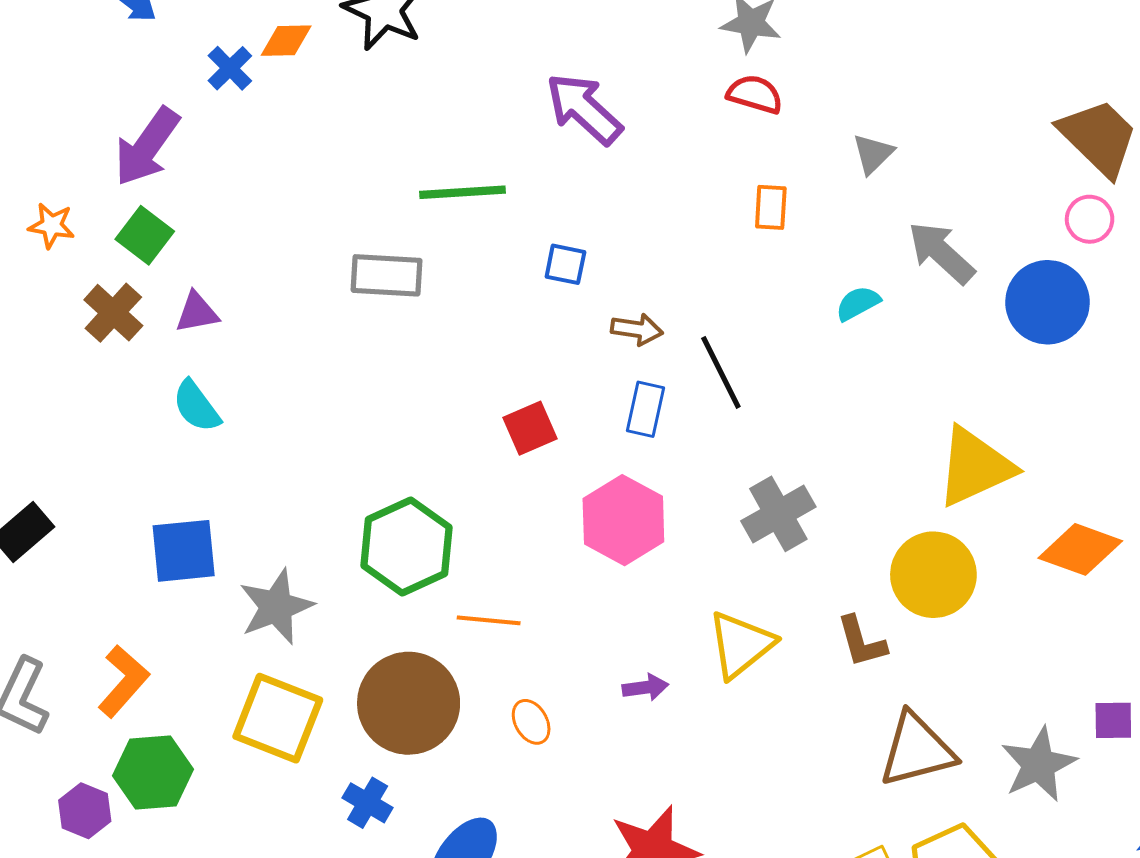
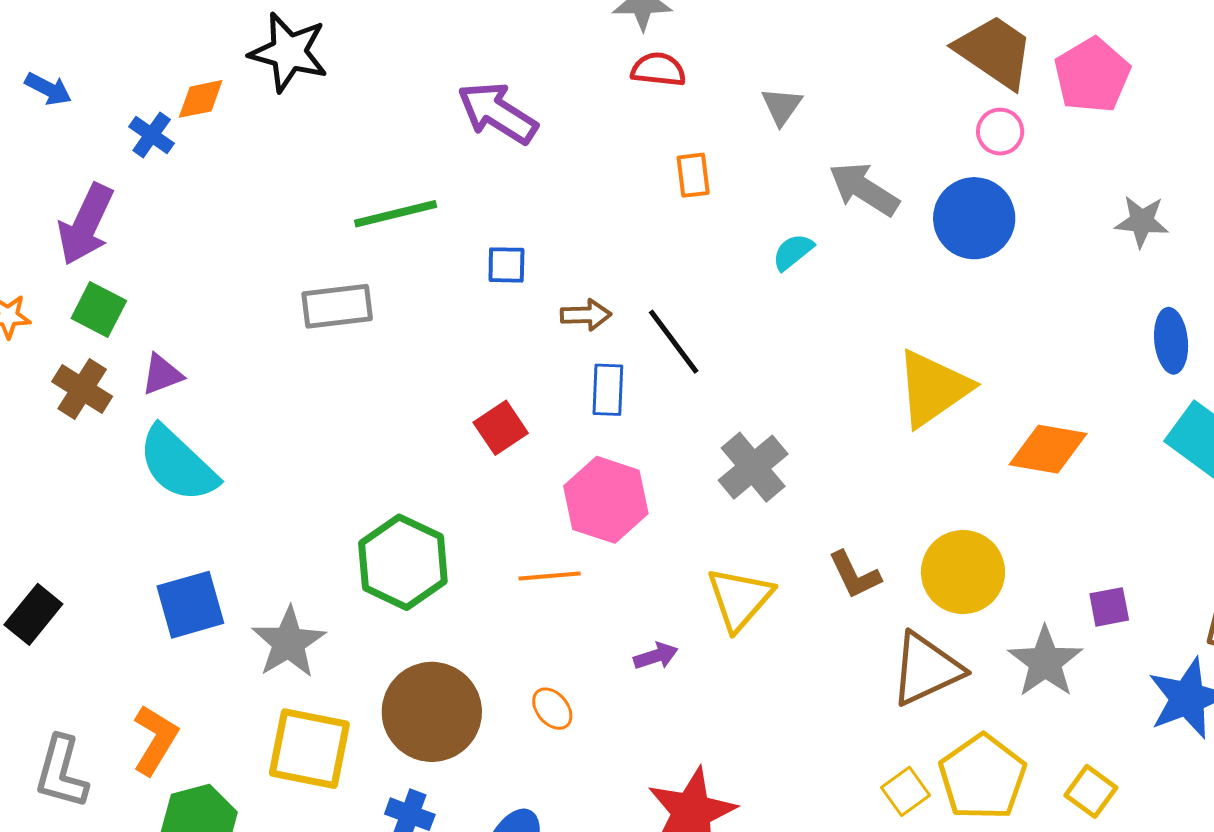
cyan semicircle: (196, 406) -> (178, 464), size x1.6
yellow circle: (933, 575) -> (963, 572), moved
orange line: (489, 620) -> (550, 576), moved

